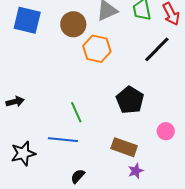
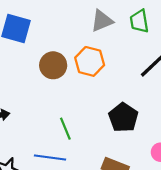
brown circle: (73, 24) -> (53, 65), moved

